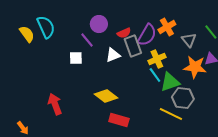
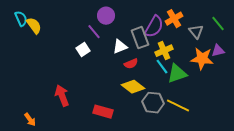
cyan semicircle: (46, 27) -> (21, 19), moved, size x0.7
red semicircle: (124, 33) -> (131, 64), moved
white square: (76, 58) -> (83, 50), turned -32
yellow diamond: (106, 96) -> (133, 87), moved
gray hexagon: (183, 98) -> (153, 103), moved
red rectangle: (119, 120) -> (103, 112), moved

